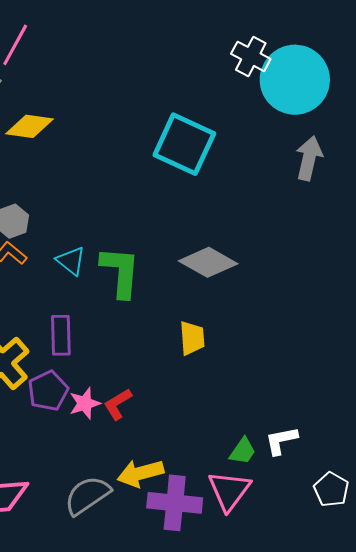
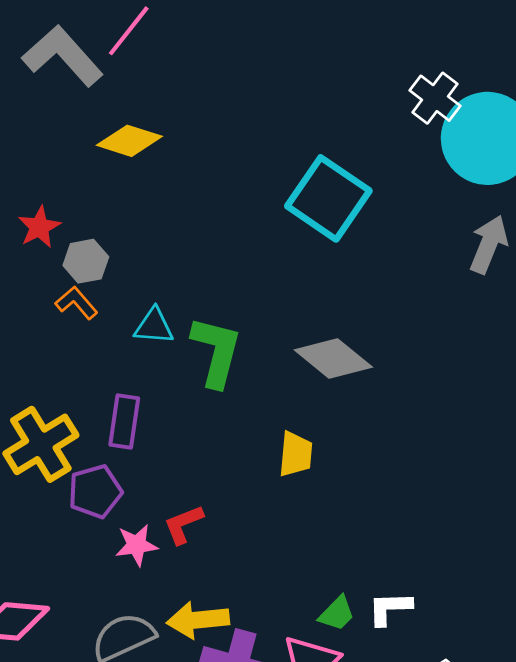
cyan triangle: (71, 261) -> (154, 326), turned -44
pink star: (85, 403) -> (137, 545), moved

